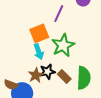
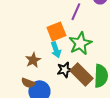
brown star: (36, 75) -> (33, 60), moved
brown rectangle: (64, 76) -> (82, 75), size x1.6

